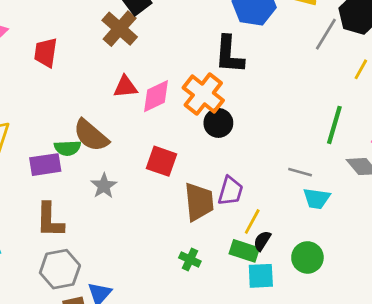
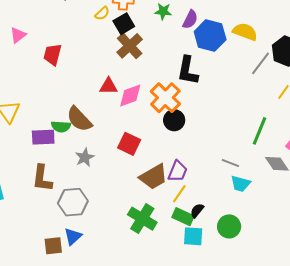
brown cross: (120, 29) -> (130, 46), moved
brown trapezoid: (199, 202) -> (154, 177), turned 60
yellow line: (252, 222) -> (179, 194), moved
green cross: (190, 260) -> (142, 219), size x1.8
gray hexagon: (60, 269) -> (73, 202), moved

